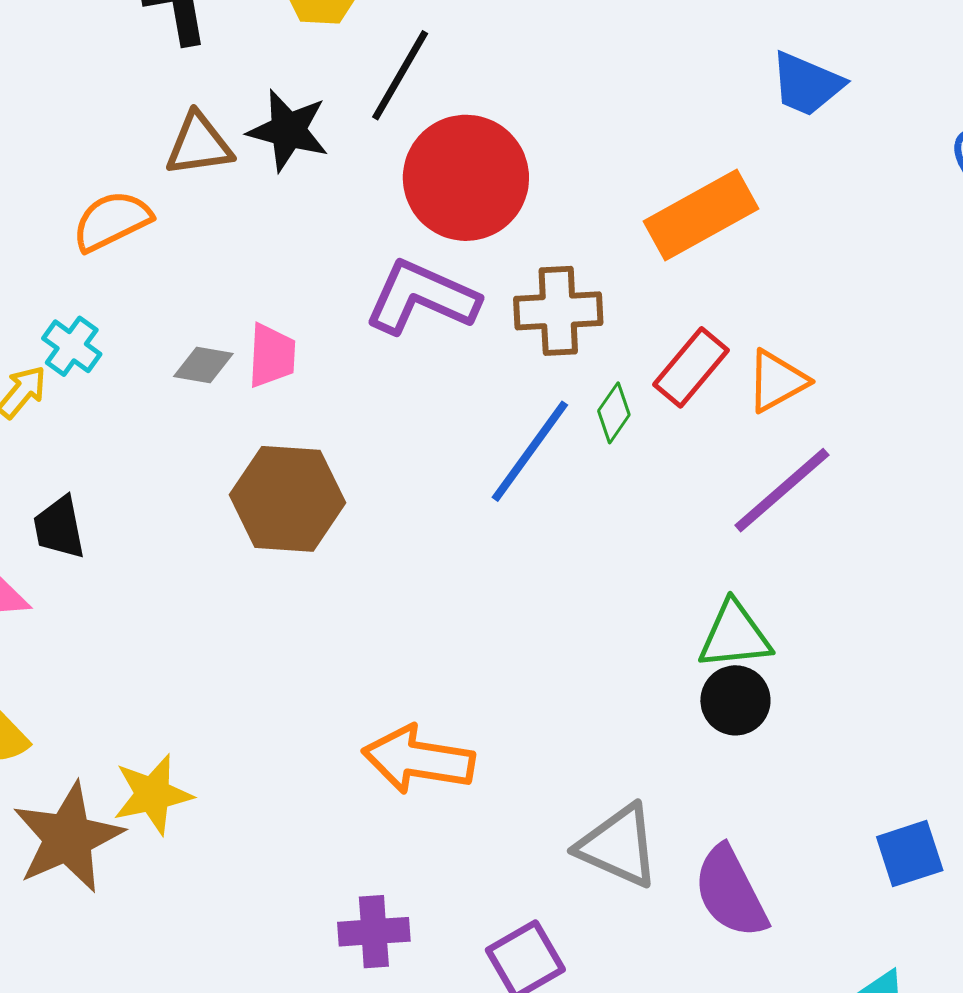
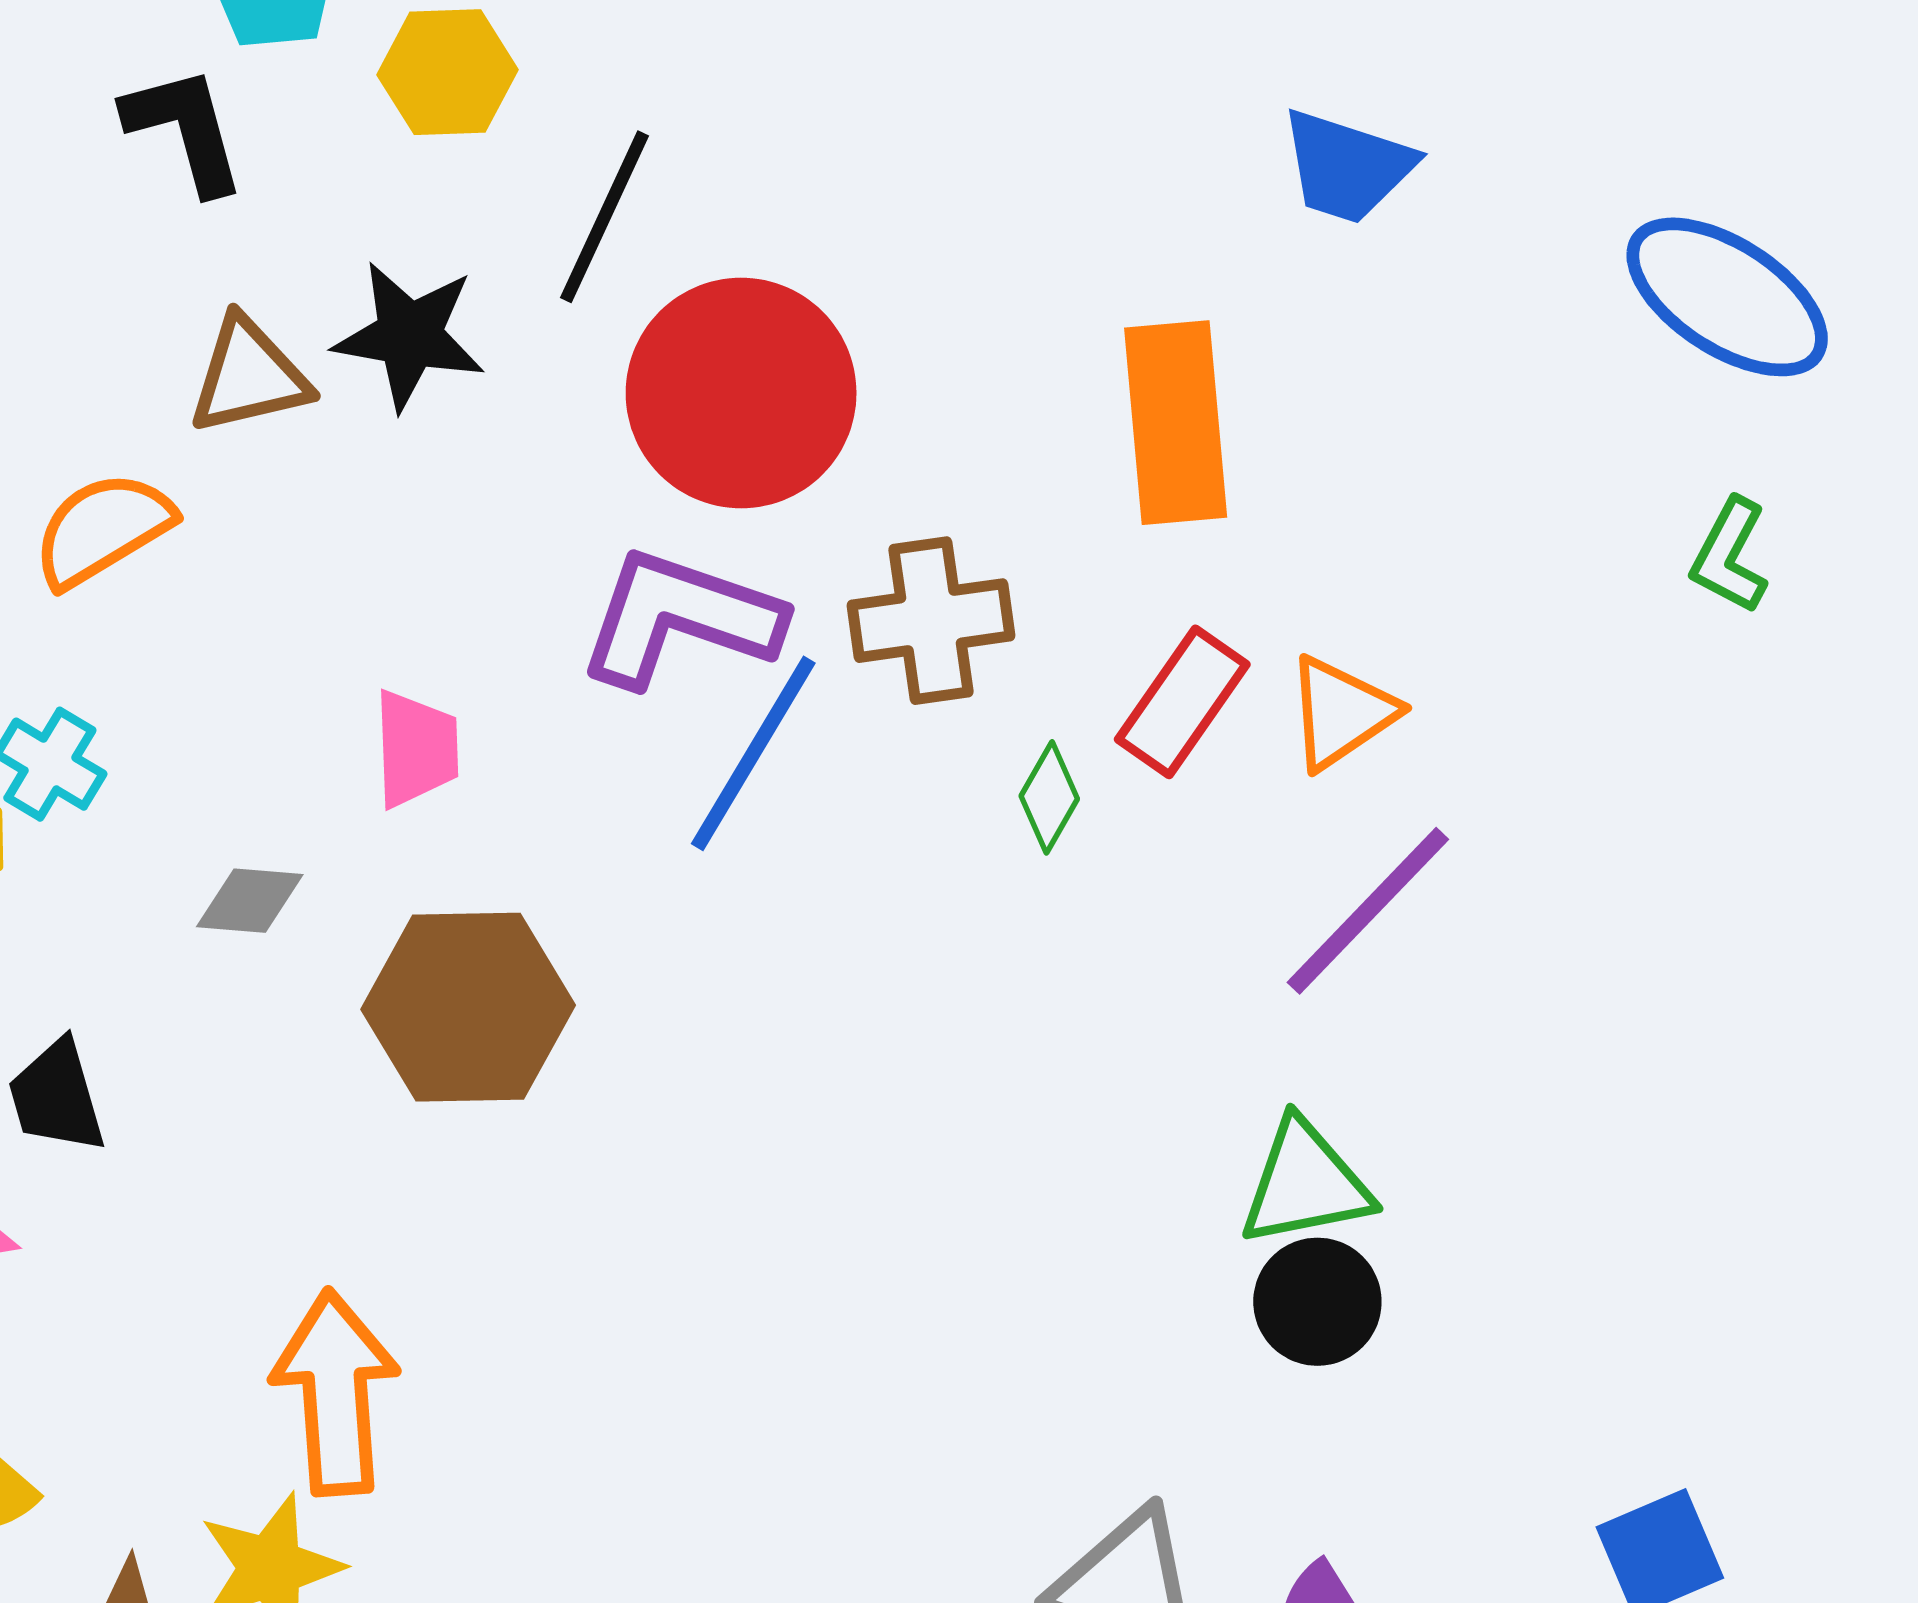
orange rectangle: (701, 215) -> (1176, 423), turned -61
gray diamond: (203, 365) -> (250, 901), moved
blue line: (530, 451) -> (753, 753), moved
orange arrow: (418, 760) -> (335, 1393), moved, turned 82

